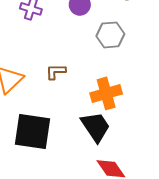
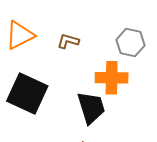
gray hexagon: (110, 35) -> (130, 43), moved

